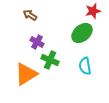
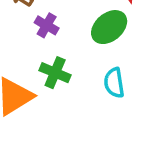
purple cross: (37, 42) -> (47, 25), moved

